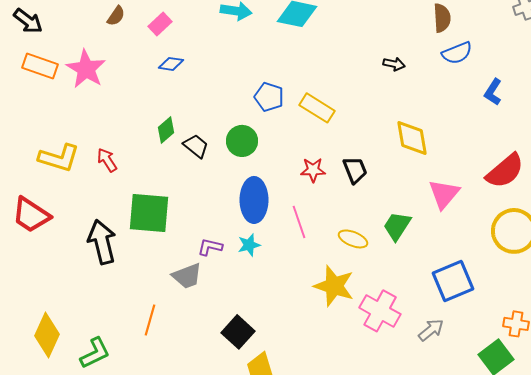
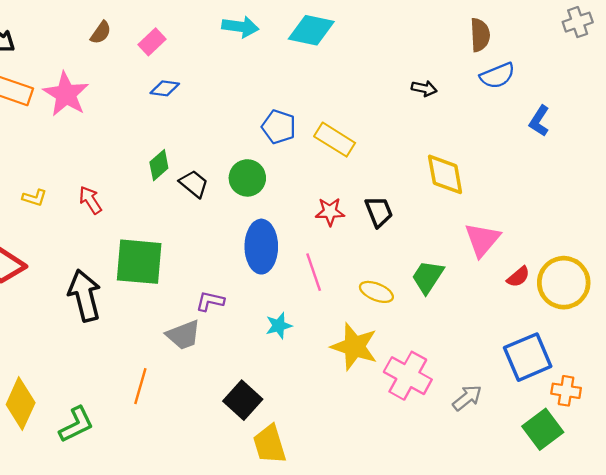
yellow L-shape: (59, 158) -> (34, 198), size x0.5
red semicircle: (505, 171) -> (518, 277), moved, size x0.5
cyan star: (249, 245) -> (279, 326), moved
blue square: (453, 281) -> (528, 357), moved

